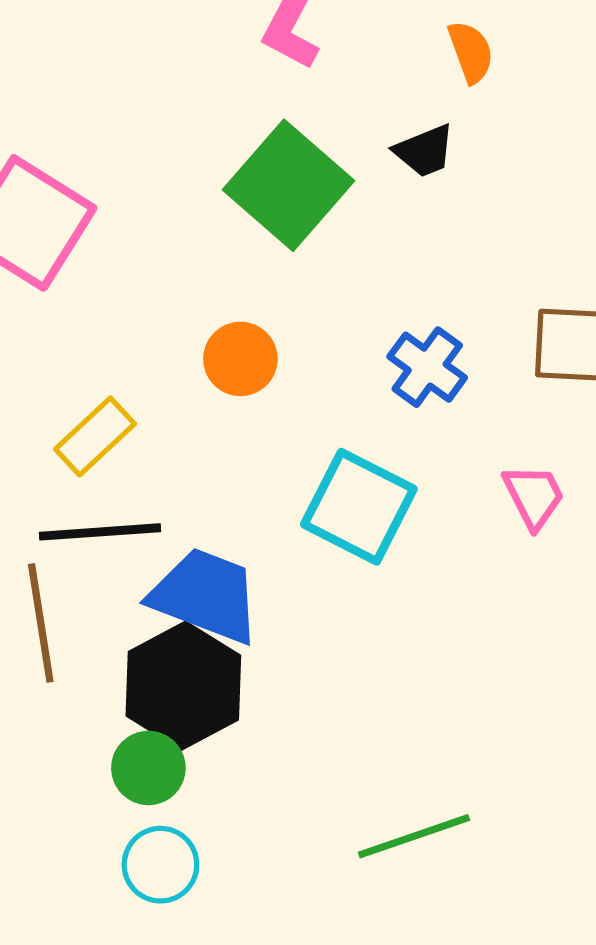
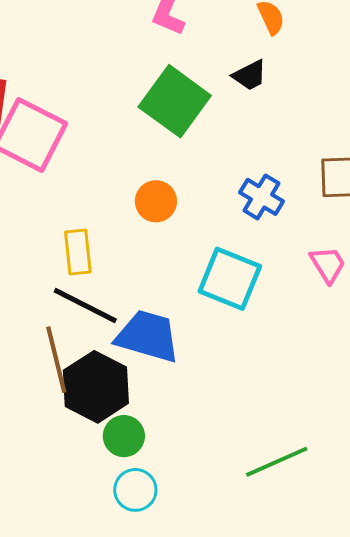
yellow rectangle: (95, 436) -> (78, 252), turned -48
black line: (100, 532) -> (85, 305), turned 36
black hexagon: (183, 686) -> (96, 387), moved

